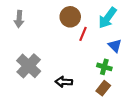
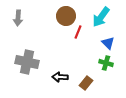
gray cross: (29, 66) -> (27, 62), turned -30
green cross: (104, 67) -> (106, 63), moved
brown rectangle: (103, 88) -> (86, 83), moved

